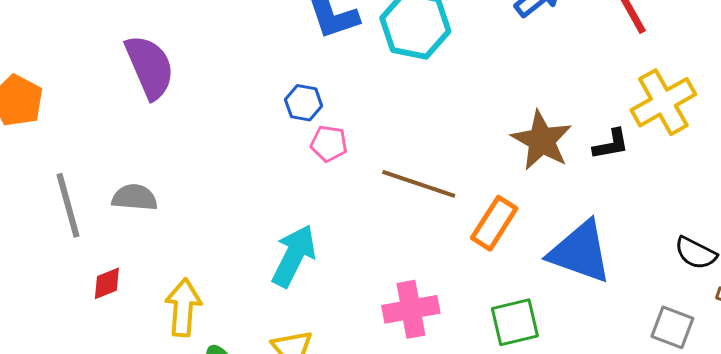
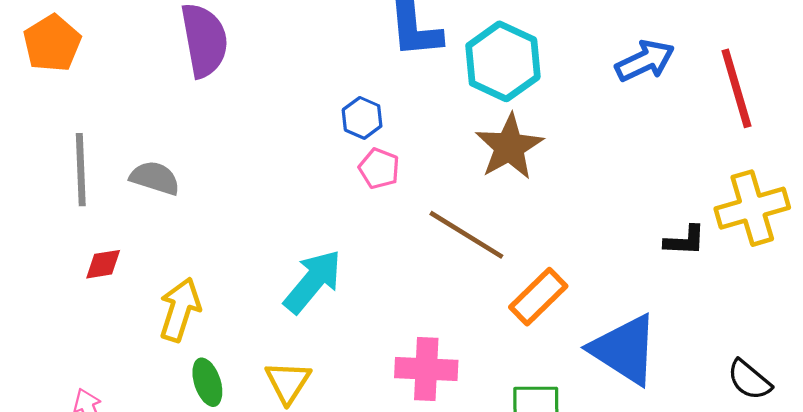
brown star: (542, 140) -> (509, 147), moved

